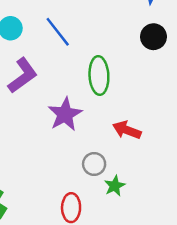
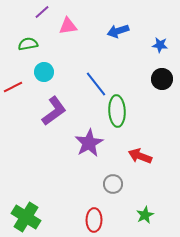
blue line: (58, 32) -> (96, 84), moved
green star: (115, 186) -> (145, 215), moved

